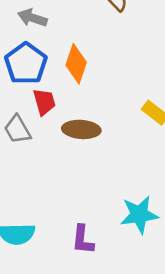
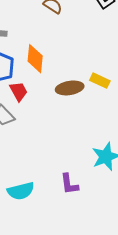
brown ellipse: (81, 129) -> (70, 88), moved

